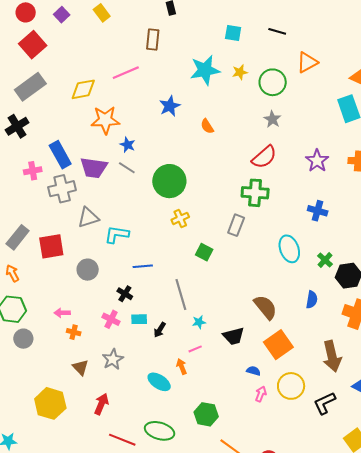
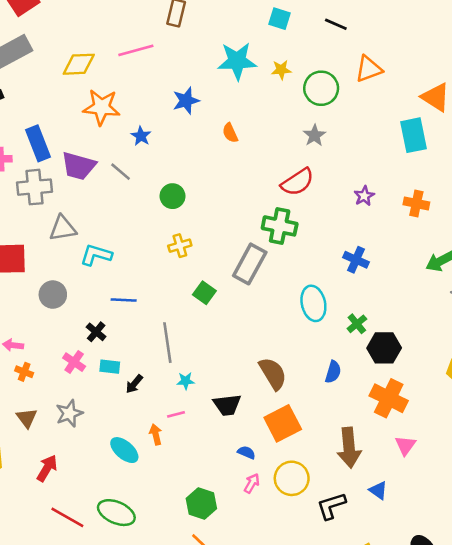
blue star: (128, 145) -> (141, 136), moved
purple star: (317, 161) -> (364, 196), size x0.7
green circle: (169, 181) -> (173, 196), size x0.6
gray rectangle: (236, 225) -> (250, 264), size x1.4
green hexagon: (206, 414) -> (201, 503), moved

